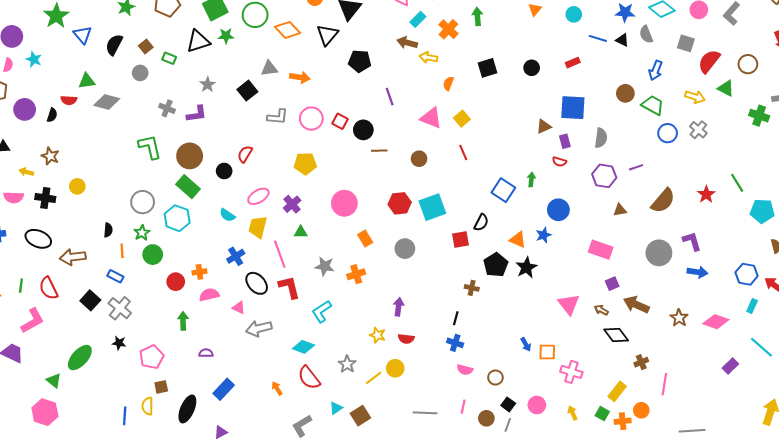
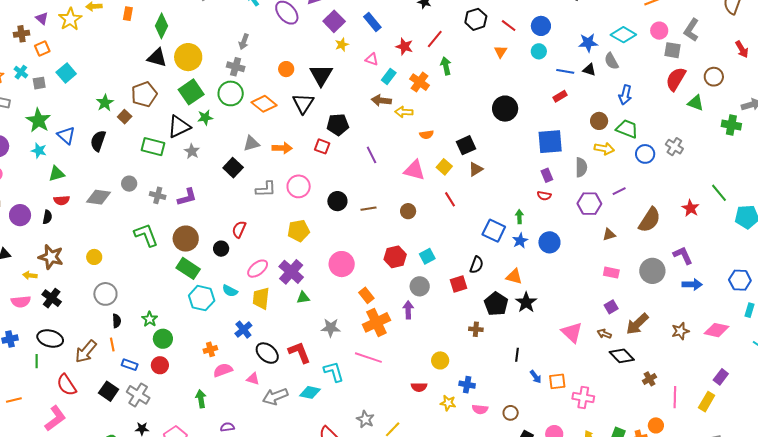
gray square: (686, 43) -> (673, 50), moved
brown square: (146, 46) -> (125, 117), moved
green rectangle: (169, 58) -> (153, 147), size x1.6
cyan star: (34, 59) -> (39, 151), moved
red rectangle: (573, 63) -> (560, 96), moved
black square: (488, 68) -> (466, 145), moved
black circle: (532, 68) -> (505, 109), size x1.6
gray circle: (140, 73) -> (129, 184), moved
green triangle: (87, 81) -> (57, 174), moved
orange semicircle: (448, 83) -> (427, 135), turned -112
gray star: (207, 85) -> (192, 151), moved
yellow arrow: (695, 97) -> (604, 149), moved
red square: (340, 121) -> (322, 146), moved
brown triangle: (544, 126) -> (476, 169), moved
black circle: (363, 130) -> (337, 201), moved
brown star: (50, 156) -> (51, 257), size x1.4
yellow circle: (77, 186) -> (94, 257), moved
black cross: (45, 198) -> (52, 298), turned 36
gray circle: (143, 202) -> (105, 294), moved
purple cross: (292, 204) -> (291, 272), size x1.4
cyan square: (432, 207) -> (427, 256), size x0.6
cyan hexagon: (177, 218) -> (202, 298), moved
blue star: (543, 235) -> (520, 241), moved
gray circle: (405, 249) -> (420, 286), moved
pink rectangle: (601, 250) -> (611, 273), moved, size x0.7
orange line: (122, 251) -> (112, 345), moved
pink line: (280, 254) -> (368, 358), moved, turned -44
brown arrow: (73, 257) -> (86, 352), turned -35
orange cross: (356, 274) -> (376, 322), moved, size x1.5
red circle: (176, 282) -> (160, 365), moved
green line: (21, 286) -> (37, 361), moved
brown arrow: (636, 305) -> (637, 324), turned -60
purple arrow: (399, 307) -> (408, 310), moved
cyan L-shape: (322, 311) -> (334, 372), turned 115
black line: (456, 318) -> (517, 355), moved
brown star: (679, 318) -> (680, 331), turned 30
yellow star: (377, 335) -> (448, 403), moved
cyan diamond: (303, 347) -> (310, 392), moved
purple rectangle: (730, 366) -> (721, 377), moved
yellow circle: (395, 368) -> (440, 360), moved
yellow rectangle: (617, 391) -> (707, 402), moved

